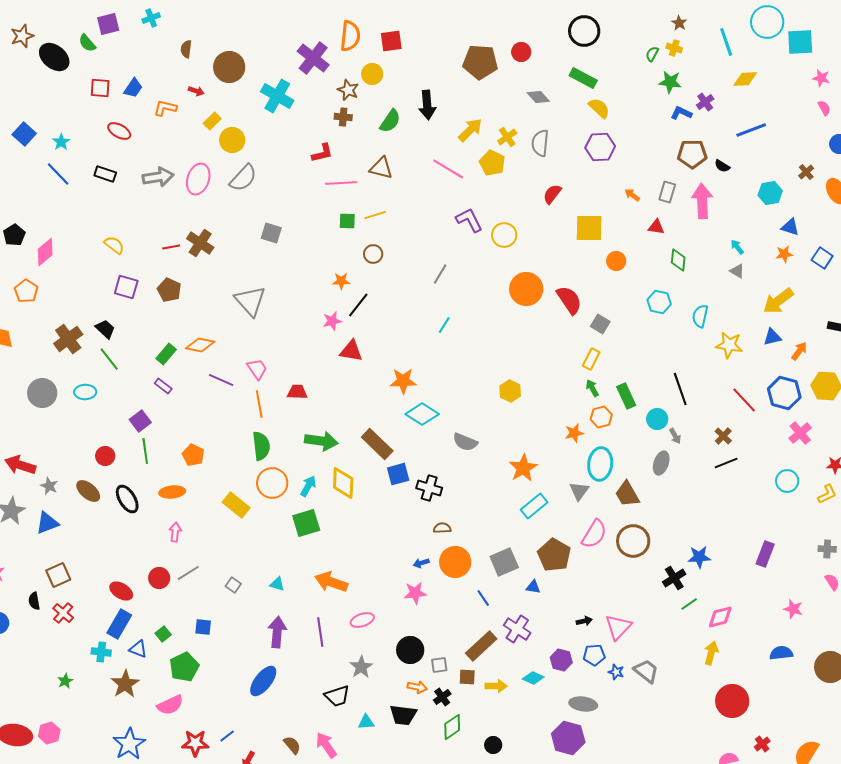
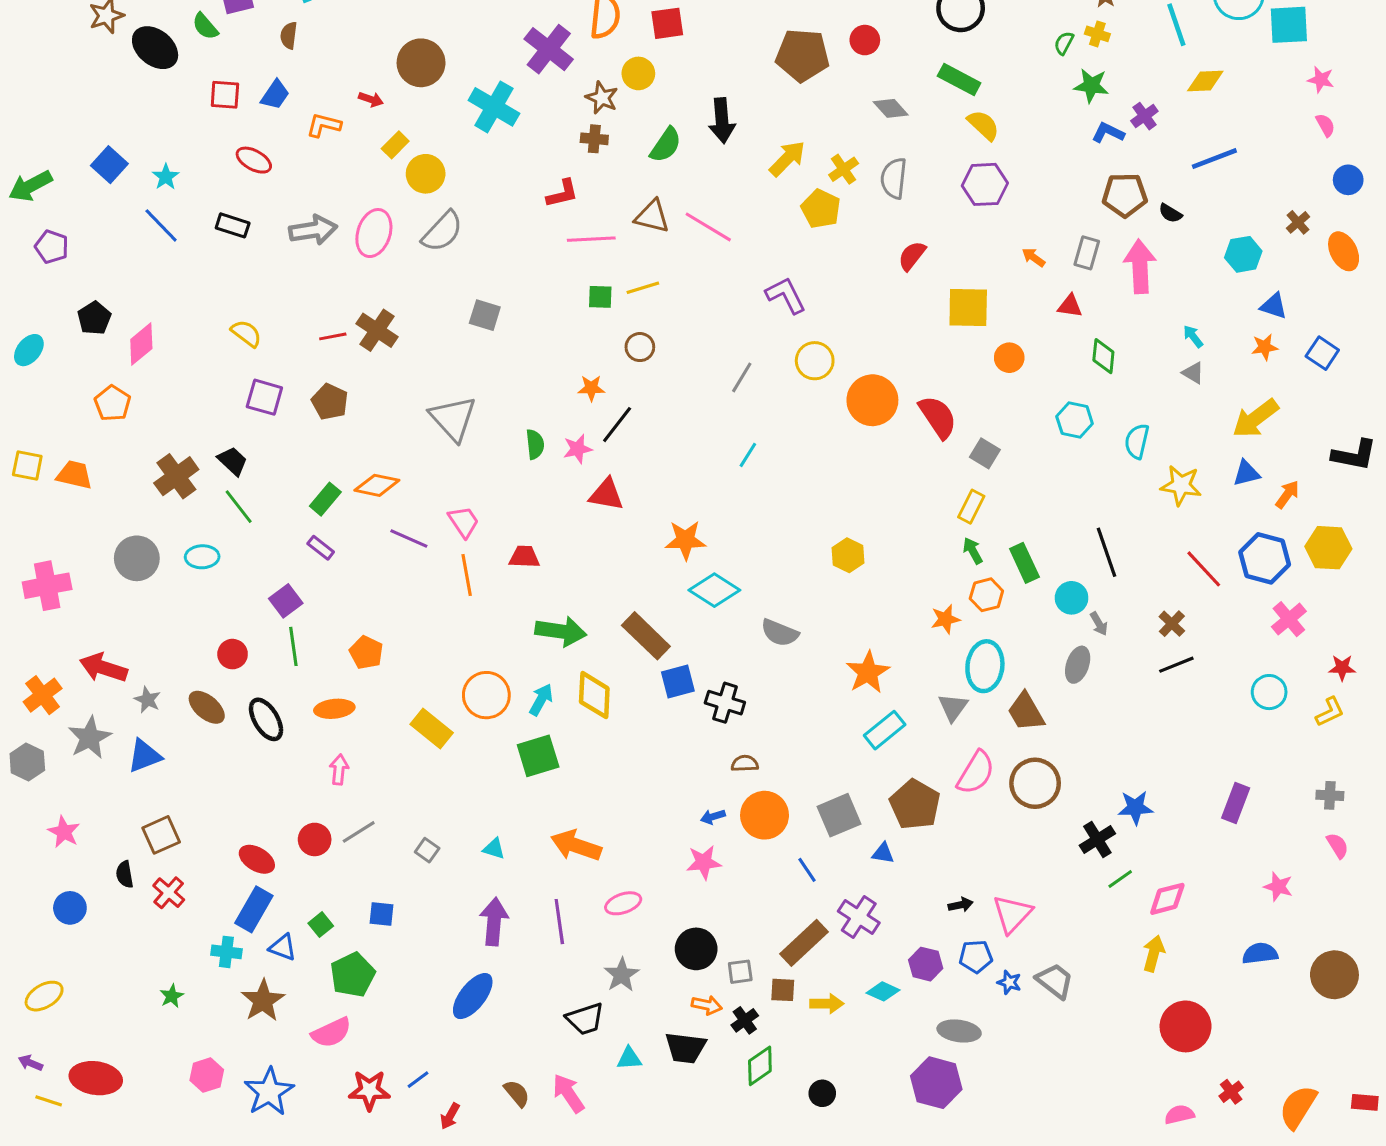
brown semicircle: (186, 49) -> (289, 35), moved
pink line: (448, 169) -> (708, 227), moved
yellow circle: (504, 235) -> (815, 361), moved
green semicircle: (261, 446) -> (535, 444), moved, size x0.7
pink hexagon: (49, 733) -> (207, 1075), moved

